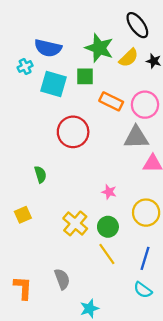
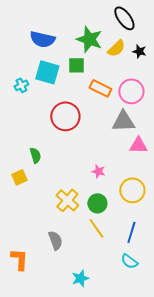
cyan cross: (25, 67) -> (21, 85), moved
yellow square: (23, 215) -> (19, 177), moved
gray semicircle: (62, 279) -> (55, 240), moved

